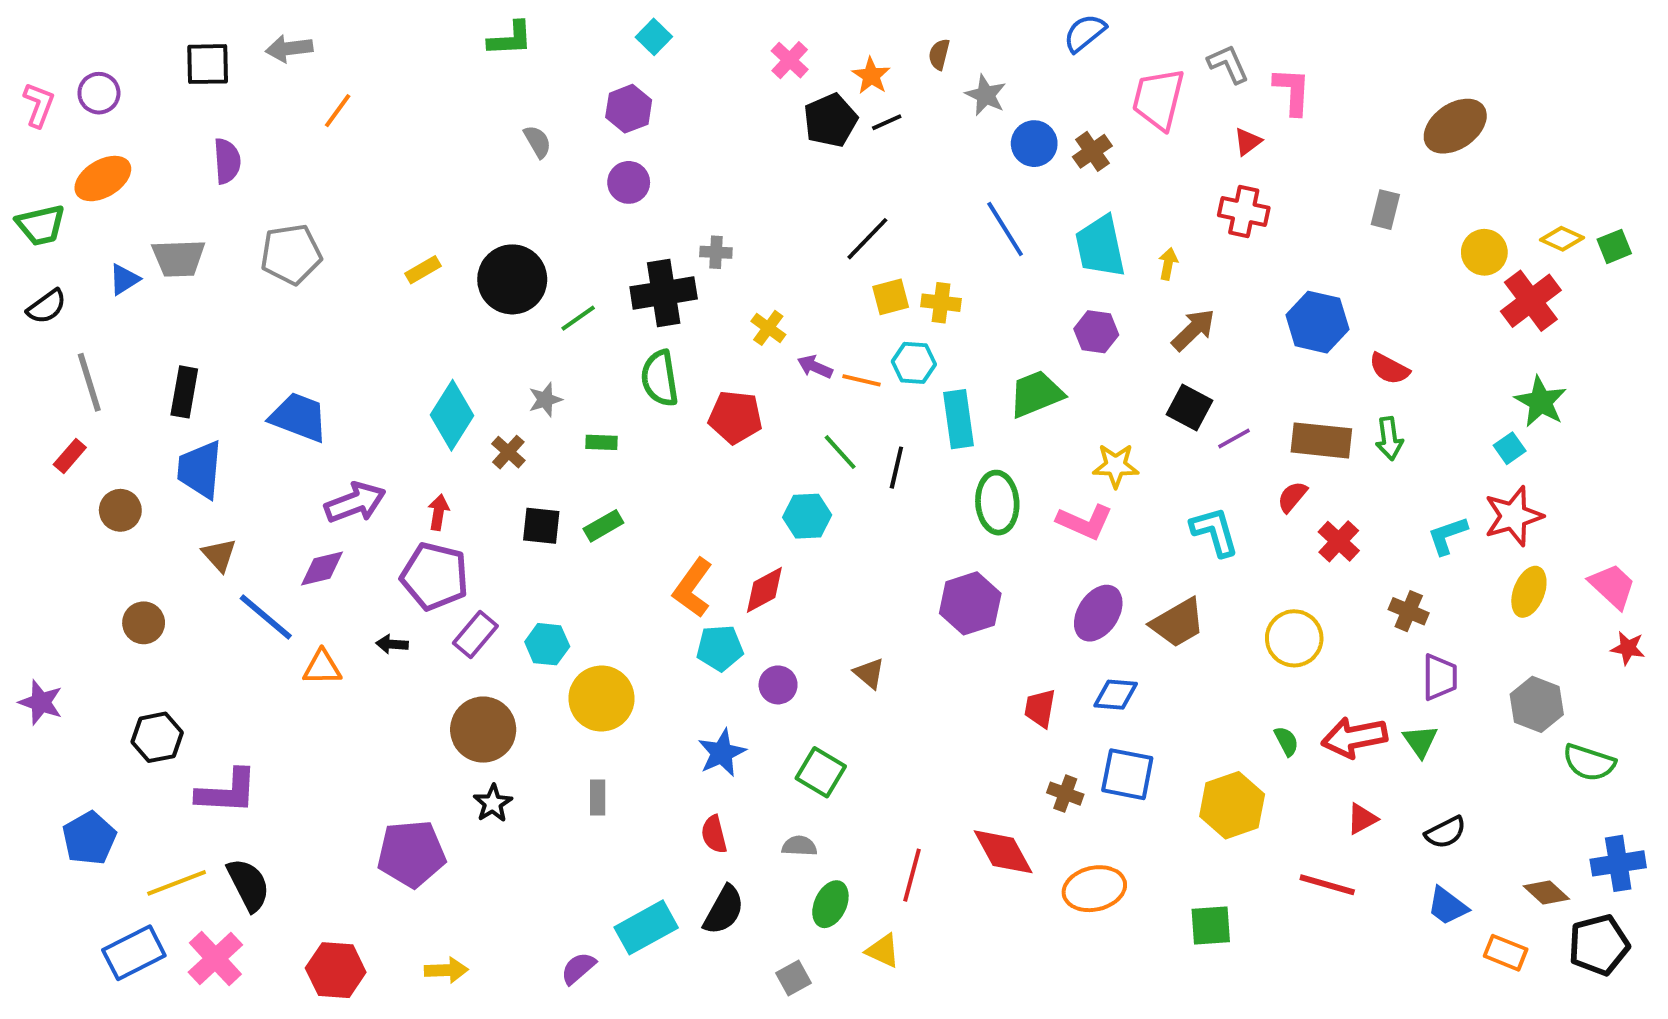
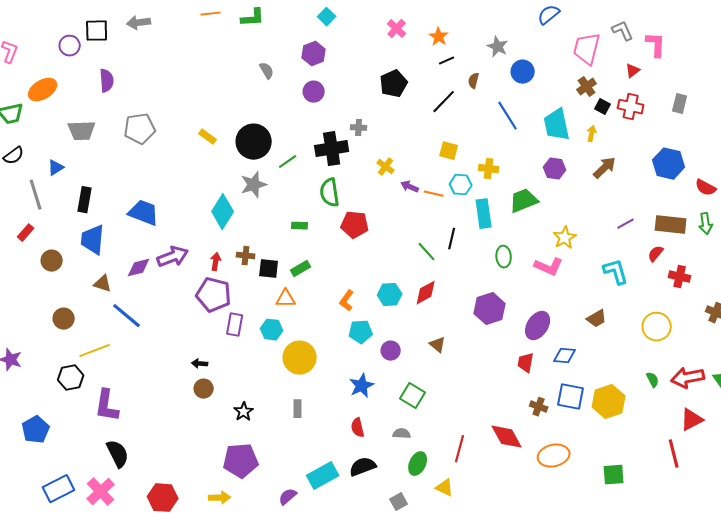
brown semicircle: (939, 54) -> (474, 81), moved
purple circle: (99, 93) -> (70, 46), moved
orange line: (338, 111) -> (211, 14), moved, turned 48
black pentagon: (830, 120) -> (394, 84), moved
brown cross: (1092, 151) -> (587, 87), moved
gray rectangle: (1385, 210) -> (680, 104), moved
black line: (867, 239) -> (444, 102), moved
yellow rectangle: (423, 270) -> (208, 137), turned 66
blue triangle: (124, 279) -> (56, 168), moved
yellow square: (891, 297) -> (449, 151), turned 30
yellow cross: (941, 303) -> (489, 169), moved
gray star: (545, 400) -> (254, 185), moved, size x1.5
black square: (1189, 407) -> (603, 107), moved, size x0.7
red pentagon: (735, 417) -> (355, 225), moved
brown cross: (508, 452) -> (246, 256), moved, turned -36
green line: (840, 452) -> (427, 252), moved
yellow star: (1116, 466) -> (565, 238), turned -30
green ellipse: (997, 503) -> (504, 257), size x0.7
cyan hexagon: (807, 516) -> (390, 295), moved
red cross: (1339, 541) -> (680, 277), turned -30
brown triangle: (219, 555) -> (103, 284), turned -30
purple diamond: (322, 569) -> (139, 268), moved
orange L-shape: (693, 588) -> (347, 301), size x0.7
red diamond: (764, 590) -> (426, 293), moved
purple ellipse: (1098, 613) -> (538, 326), moved
brown trapezoid: (1178, 623) -> (597, 319), size x0.7
purple rectangle: (475, 634) -> (235, 325), turned -30
black arrow: (392, 644) -> (200, 364), moved
orange triangle: (322, 667) -> (286, 299), moved
brown circle: (483, 730) -> (204, 389), moved, size x0.6
purple L-shape: (227, 792) -> (107, 406), turned 96
yellow hexagon: (1232, 805) -> (609, 402), moved
red triangle: (1362, 819) -> (692, 420), size x1.4
purple pentagon: (411, 854) -> (241, 461), moved
yellow line: (177, 883) -> (95, 351), moved
red line: (1327, 885) -> (674, 454), turned 60
black semicircle: (724, 910) -> (363, 467), turned -140

